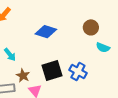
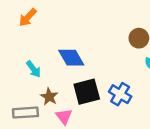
blue diamond: (46, 32) -> (71, 58), moved, turned 40

